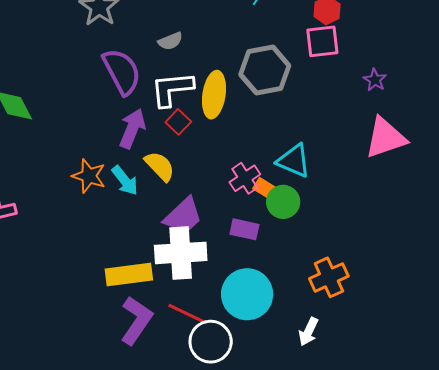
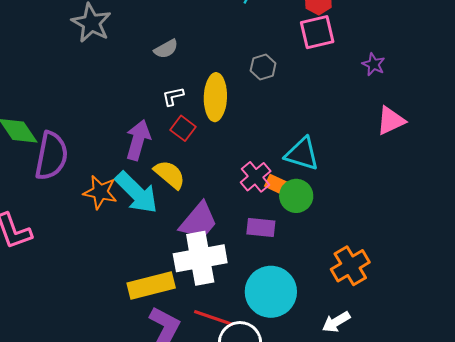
gray hexagon: (265, 70) -> (263, 67), size x0.5
purple semicircle: (122, 72) -> (51, 156), moved, turned 45
white L-shape: (172, 89) -> (173, 96), size x0.5
pink triangle: (385, 138) -> (391, 121), size x0.7
cyan arrow: (125, 181) -> (137, 193), size x1.5
white arrow: (308, 332) -> (336, 322), turned 40

